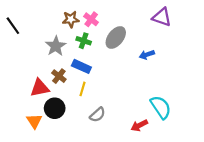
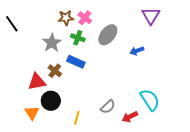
purple triangle: (162, 17) -> (151, 16), turned 42
yellow line: (83, 89) -> (77, 118), moved
gray semicircle: (98, 115) -> (108, 107), moved

